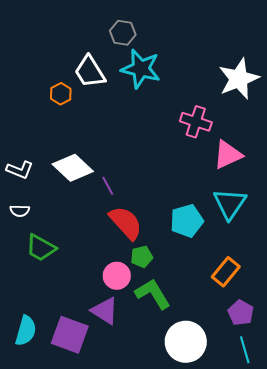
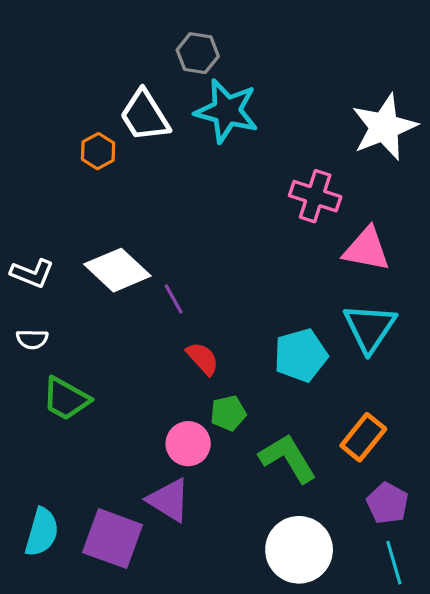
pink triangle: (228, 155) -> (367, 249), turned 36
red semicircle: (126, 223) -> (203, 358), size x0.6
green L-shape: (153, 294) -> (288, 458), moved

